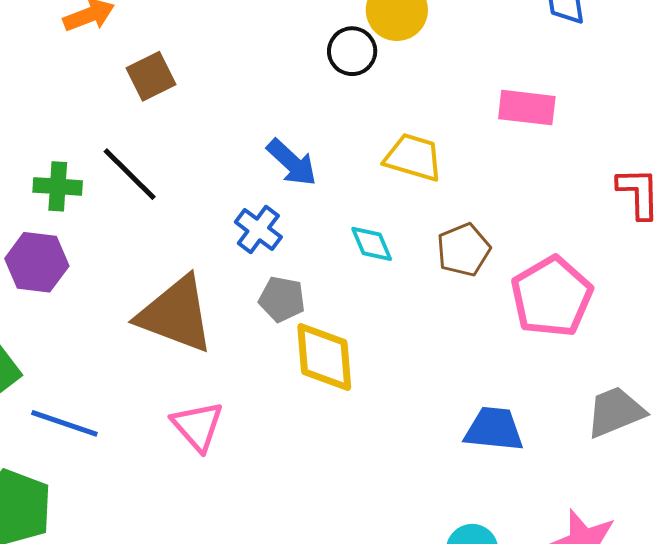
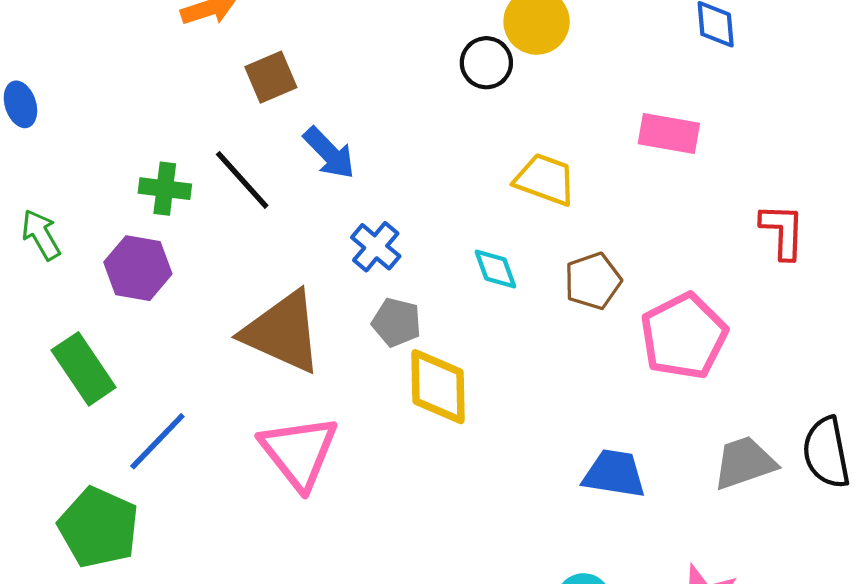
blue arrow: (292, 163) -> (329, 153), moved
blue line: (64, 423) -> (157, 441), turned -68
pink triangle: (198, 426) -> (299, 452), size x1.4

